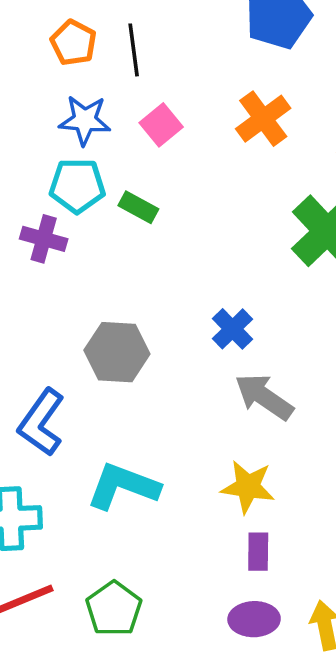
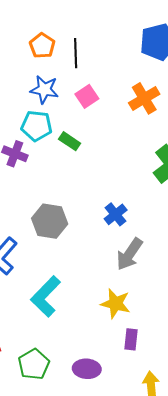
gray arrow: (264, 397) -> (129, 254), turned -96
cyan L-shape: (123, 486) -> (46, 296), turned -72
purple rectangle: (258, 552) -> (131, 339), moved
purple ellipse: (254, 619) -> (87, 369), moved

